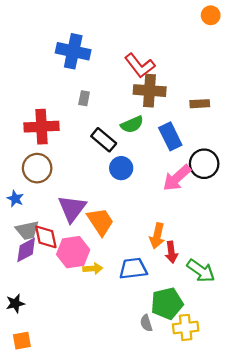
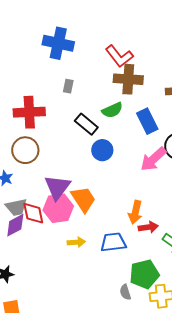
pink hexagon: (73, 252) -> (58, 208), moved
red arrow: (171, 252) -> (148, 227), turned -90

